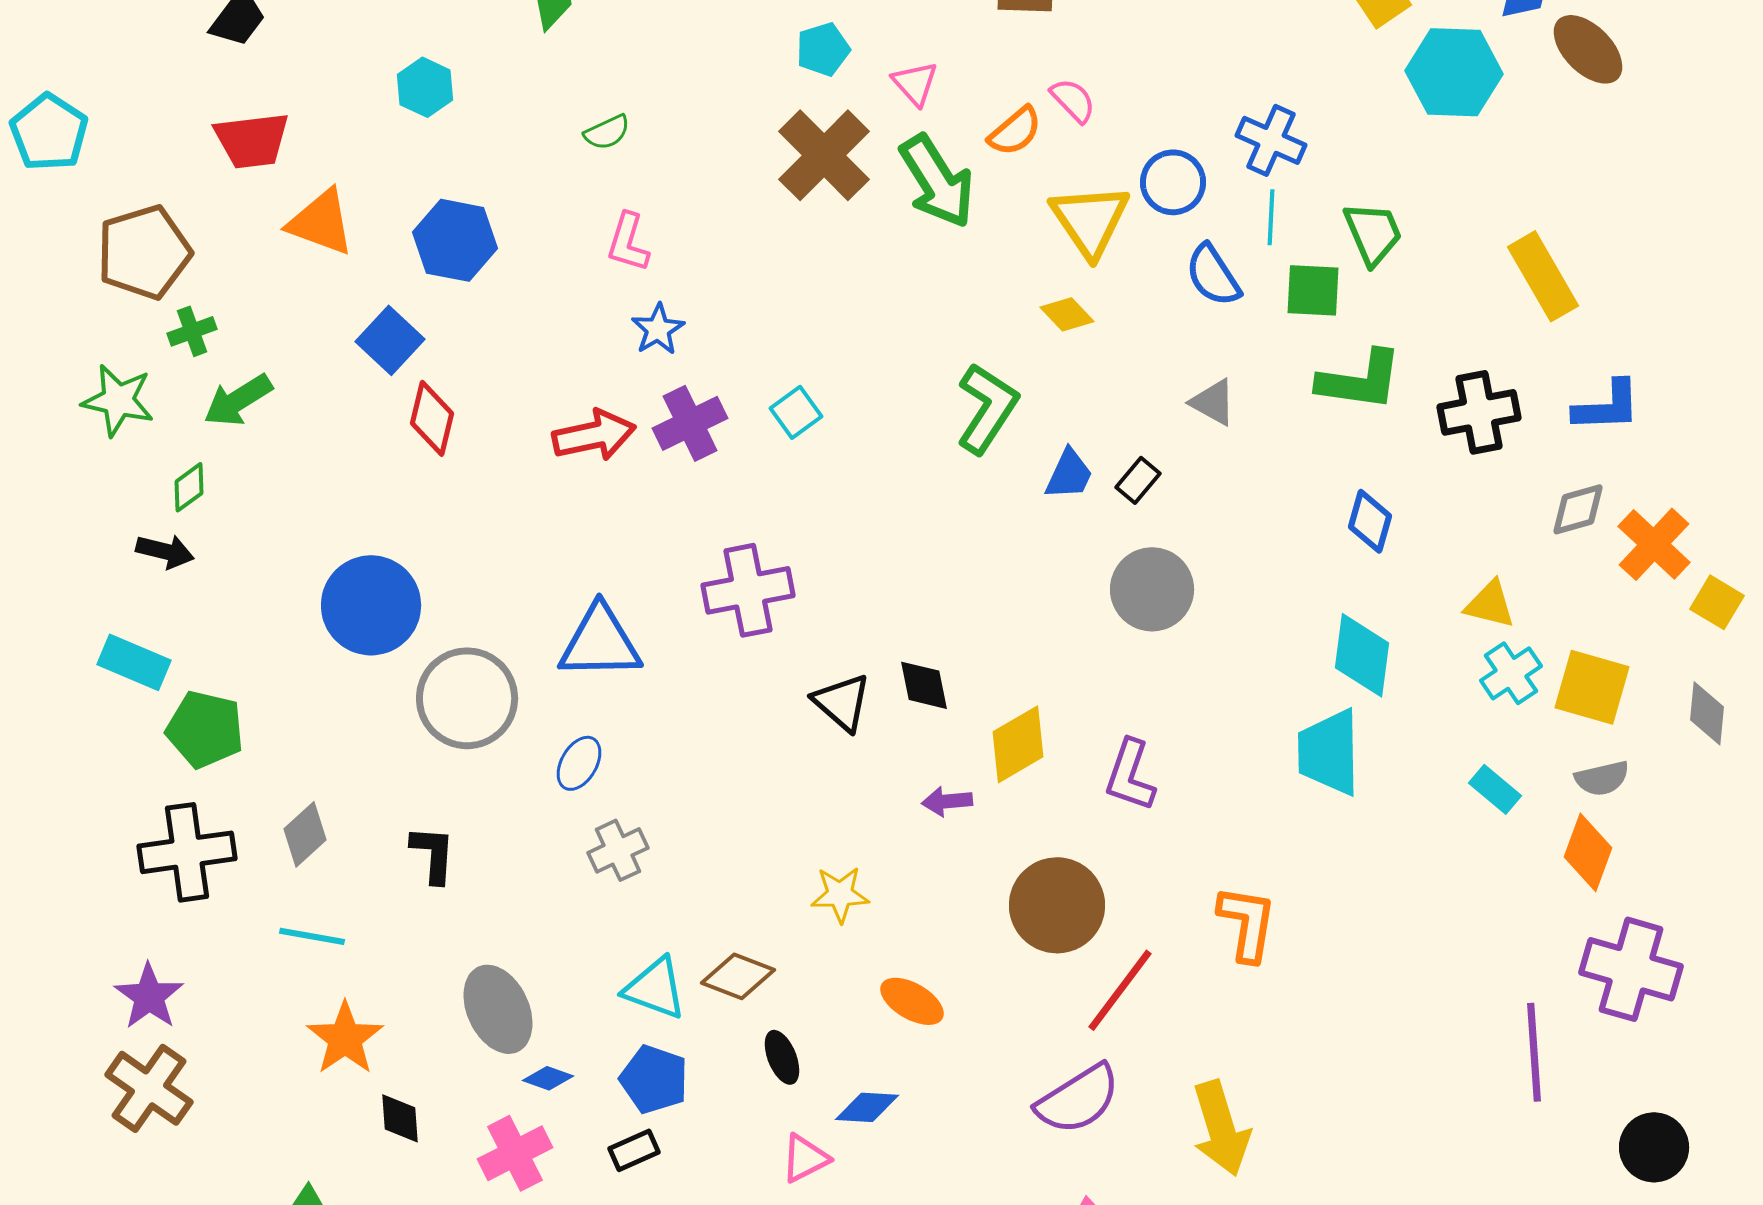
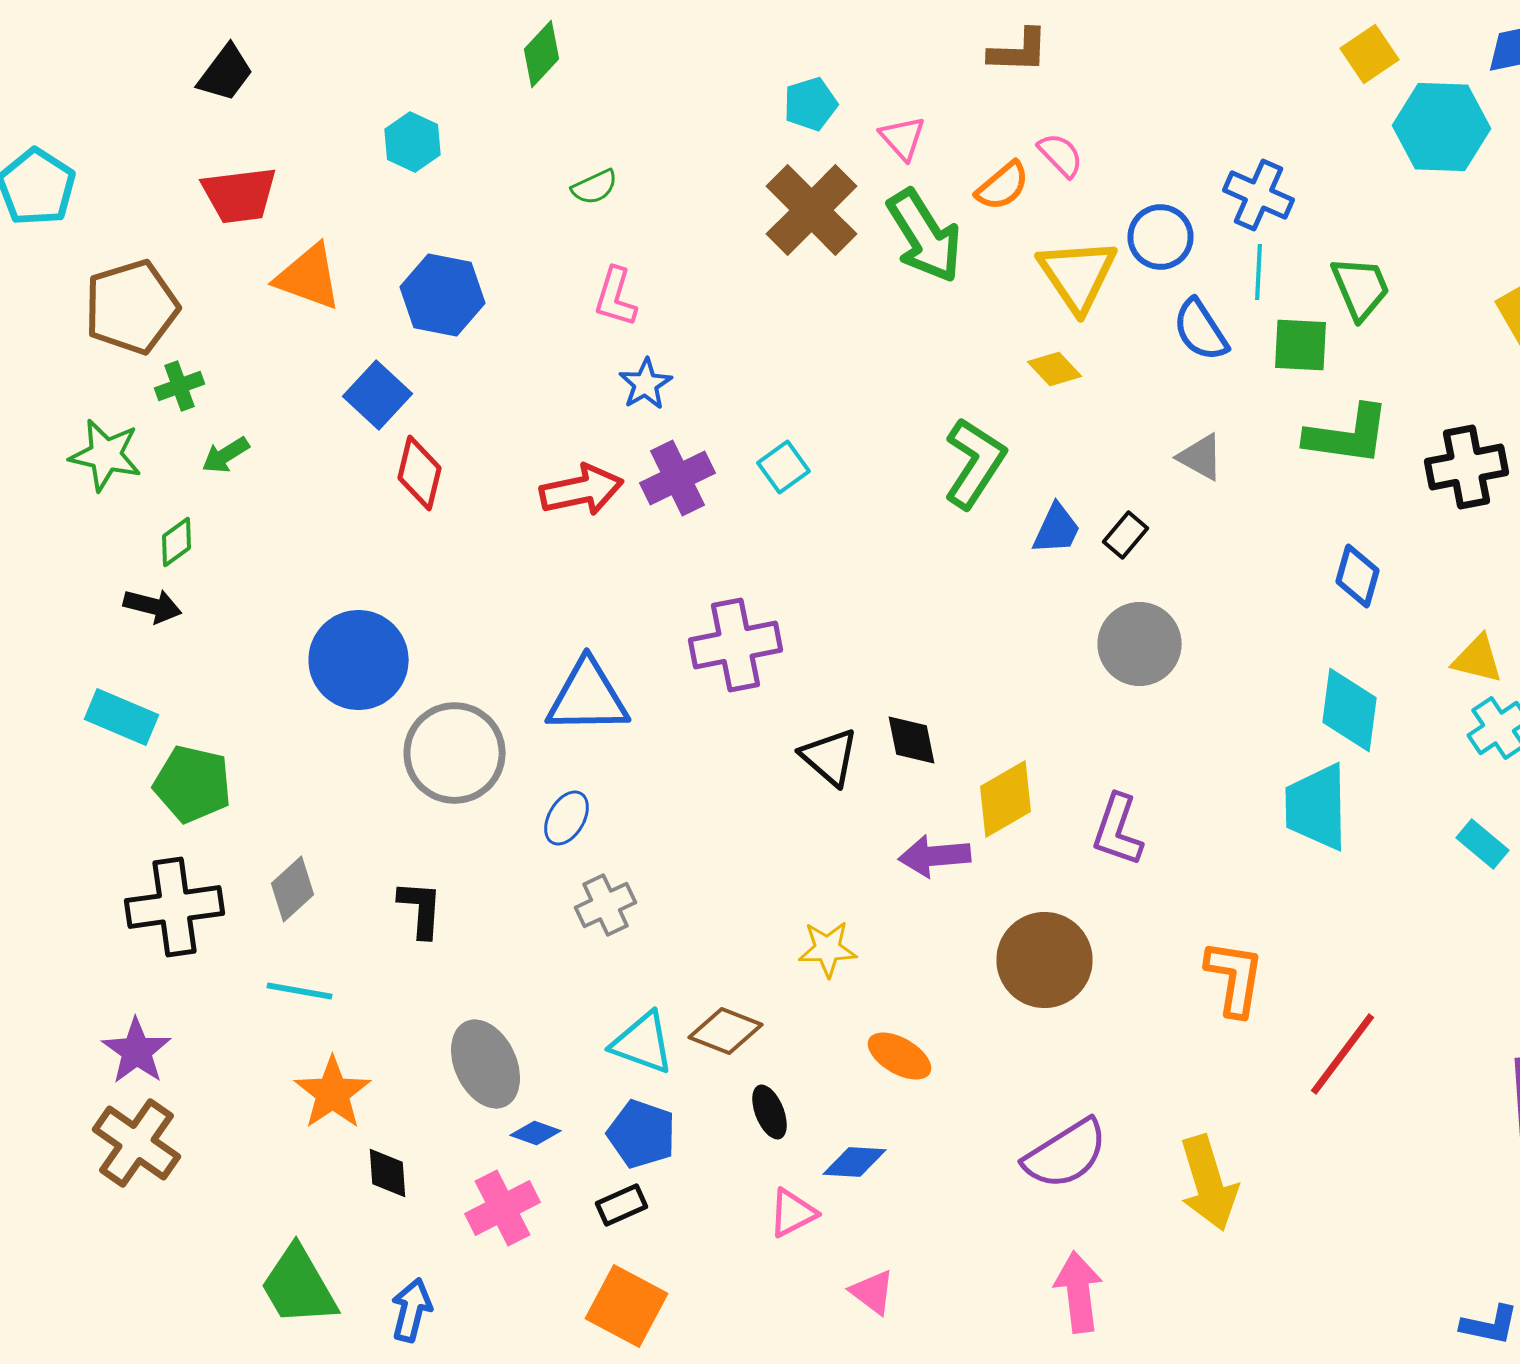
green arrow: (238, 400) -> (226, 455), size x0.7
purple arrow: (947, 801) -> (934, 856), size x1.4
red line: (1120, 990) -> (1342, 1054), moved

